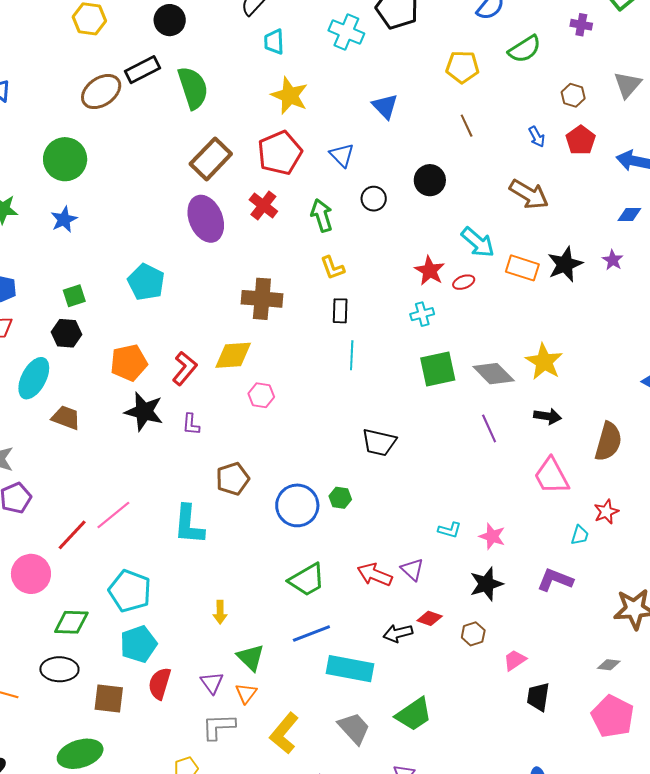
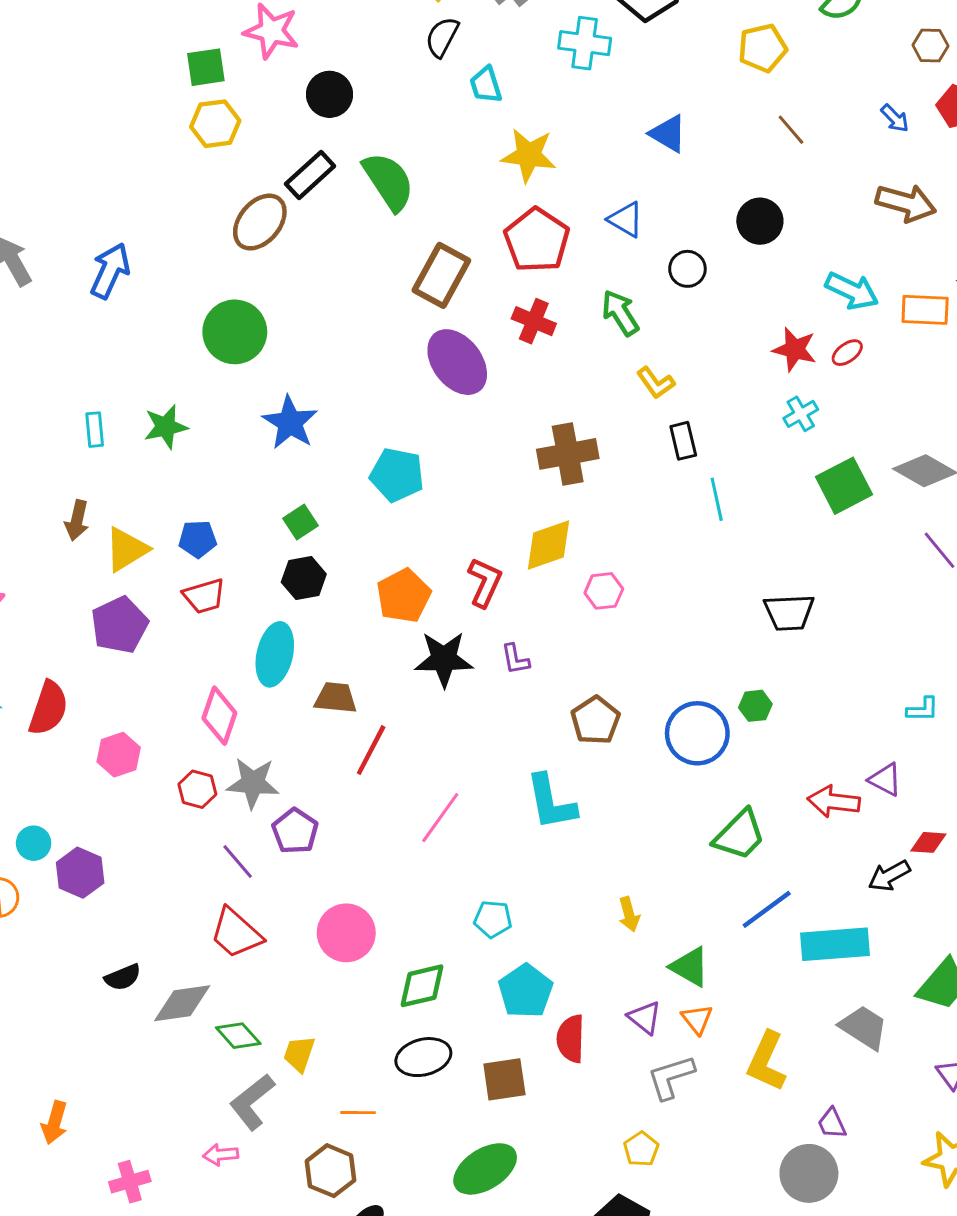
blue star: (64, 219) -> (290, 423), moved, size x1.4
red line: (72, 535) -> (371, 750), moved
cyan pentagon: (130, 591) -> (493, 919), size x0.6

